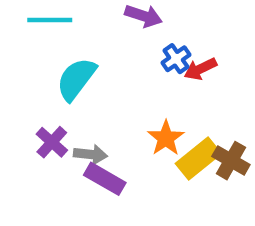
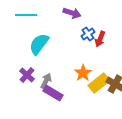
red arrow: (200, 69) -> (100, 39), turned -42
gray arrow: (90, 154) -> (46, 81), turned -70

